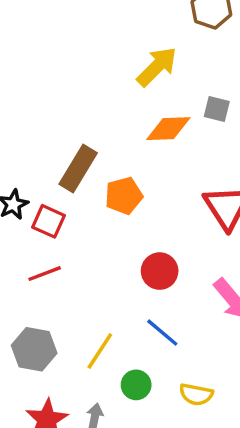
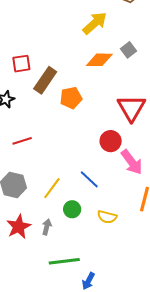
gray square: (217, 109) -> (129, 50), turned 35
red square: (49, 221) -> (21, 64), moved, turned -36
red circle: (160, 271) -> (111, 141), moved

